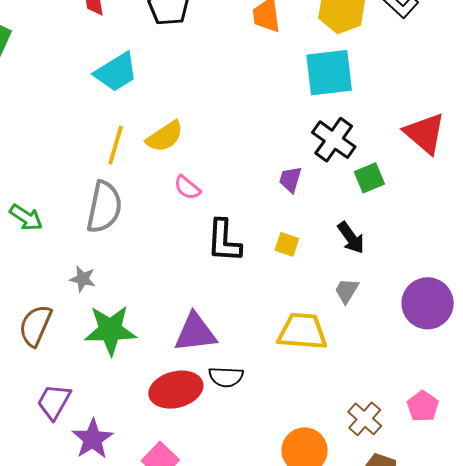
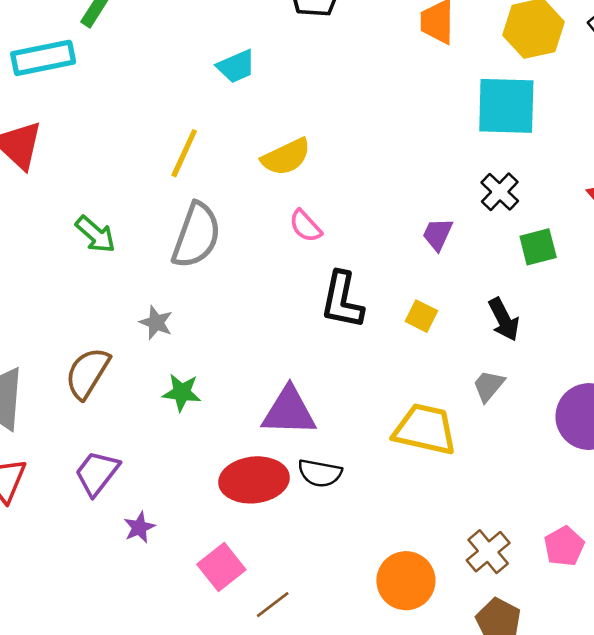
cyan trapezoid: (116, 72) -> (236, 66), size x0.7
black cross: (334, 140) -> (500, 192), size x0.7
yellow line: (116, 145) -> (184, 153), moved
green star: (110, 330) -> (182, 393), size x0.6
purple star: (93, 439) -> (139, 527), size x0.6

